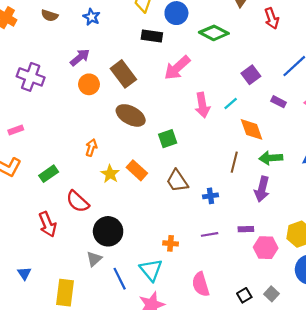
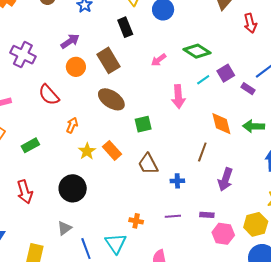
green diamond: (214, 33) -> (197, 51), moved
black rectangle: (152, 36) -> (125, 27), moved, turned 54
pink arrow: (177, 68) -> (159, 60), size x0.6
purple rectangle: (279, 102) -> (248, 89), moved
cyan line: (231, 103) -> (203, 80), moved
green arrow: (271, 158) -> (254, 126), moved
red semicircle: (78, 202) -> (49, 95), moved
black circle: (108, 231) -> (73, 188), moved

